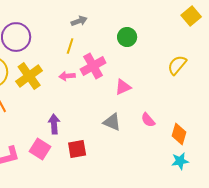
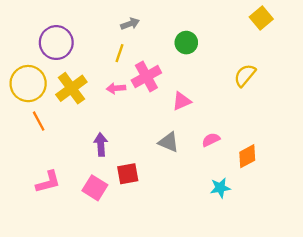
pink semicircle: (148, 120) -> (211, 140), turned 105
orange diamond: (179, 134) -> (247, 156), turned 45
pink square: (40, 149) -> (95, 188), moved
cyan star: (180, 161) -> (220, 188), moved

